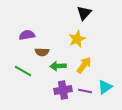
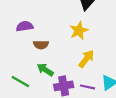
green arrow: (58, 66) -> (45, 70), moved, turned 35
green line: (23, 71) -> (20, 82), moved

